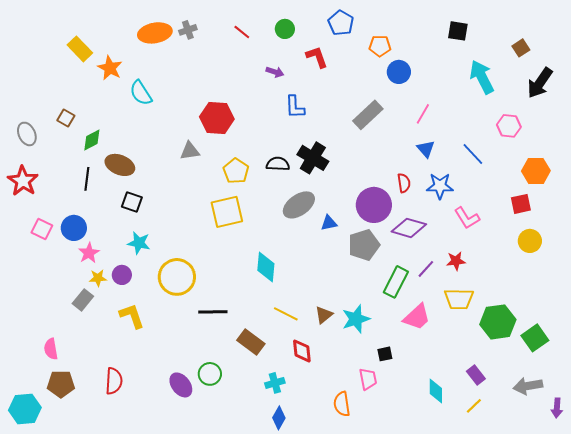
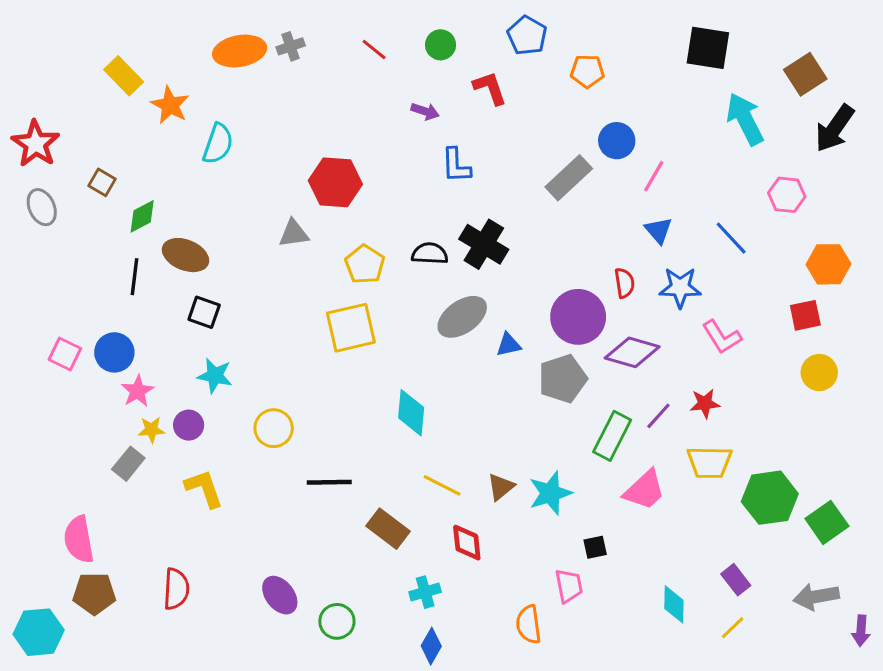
black square: (458, 31) -> (708, 48), size x1.4
brown square: (521, 48) -> (805, 74), size x1.5
blue circle: (399, 72) -> (617, 141), moved
cyan semicircle: (141, 93) -> (218, 144), turned -128
red star: (23, 181) -> (36, 144), moved
yellow circle: (177, 277) -> (274, 428), size x0.7
pink semicircle: (51, 349) -> (79, 539), size x1.4
green circle: (210, 374) -> (337, 621), moved

